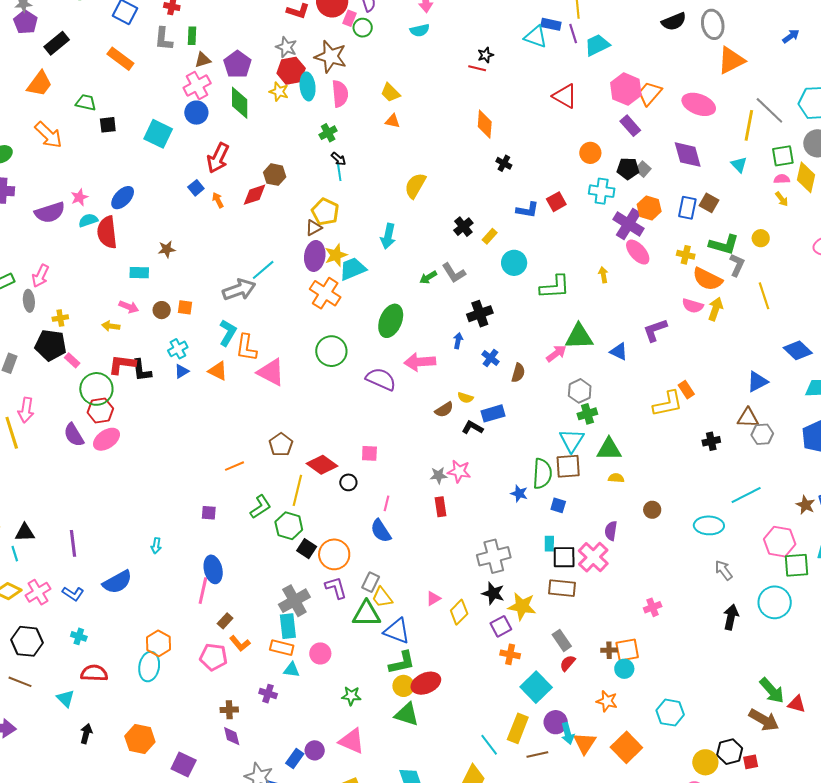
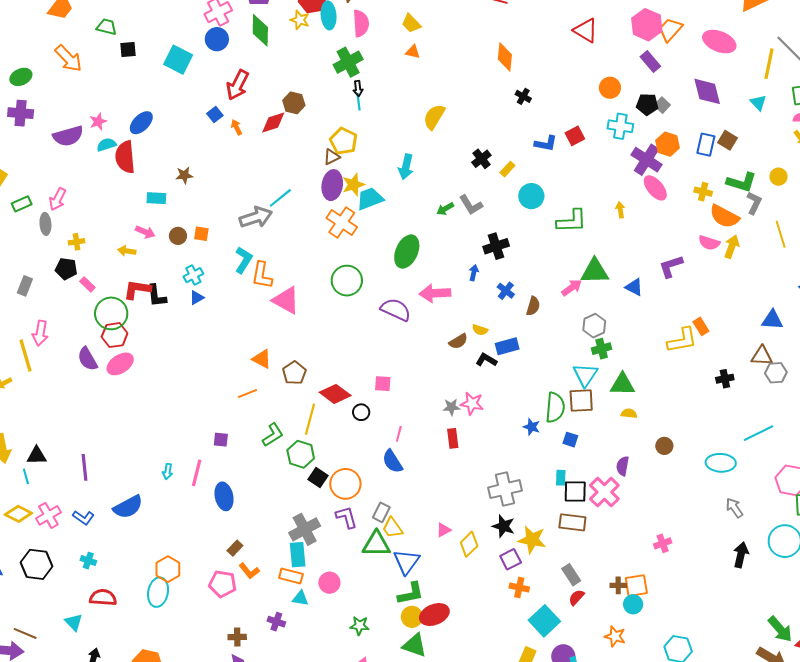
green cross: (328, 133) -> (348, 62), size x1.6
black arrow: (339, 159) -> (358, 88), turned 42
black pentagon: (51, 345) -> (66, 269), size x0.7
orange triangle: (218, 371) -> (262, 359), moved
blue triangle: (757, 382) -> (772, 320), turned 30
pink line: (203, 591) -> (197, 473), moved
blue triangle: (397, 631) -> (407, 562), turned 44
brown line: (20, 682) -> (25, 633), moved

